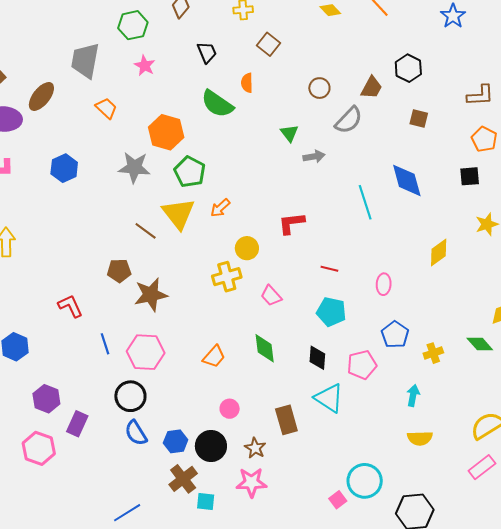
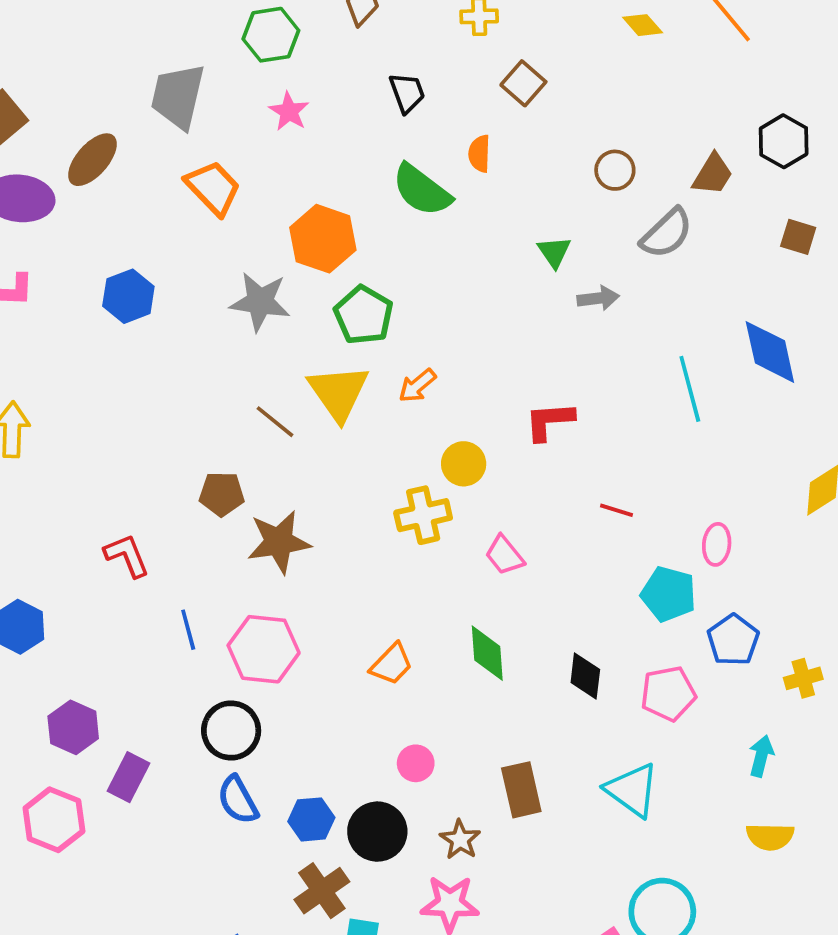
orange trapezoid: (106, 108) -> (213, 188), size x1.4
cyan pentagon: (331, 312) -> (669, 594), moved
cyan triangle: (329, 398) -> (632, 790), moved

